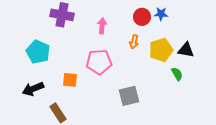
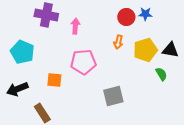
pink arrow: (102, 26) -> (75, 26), moved

